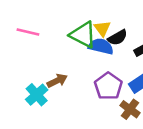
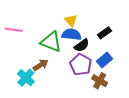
green triangle: (83, 35) -> (51, 42), moved
black semicircle: (118, 38) -> (82, 45), moved

